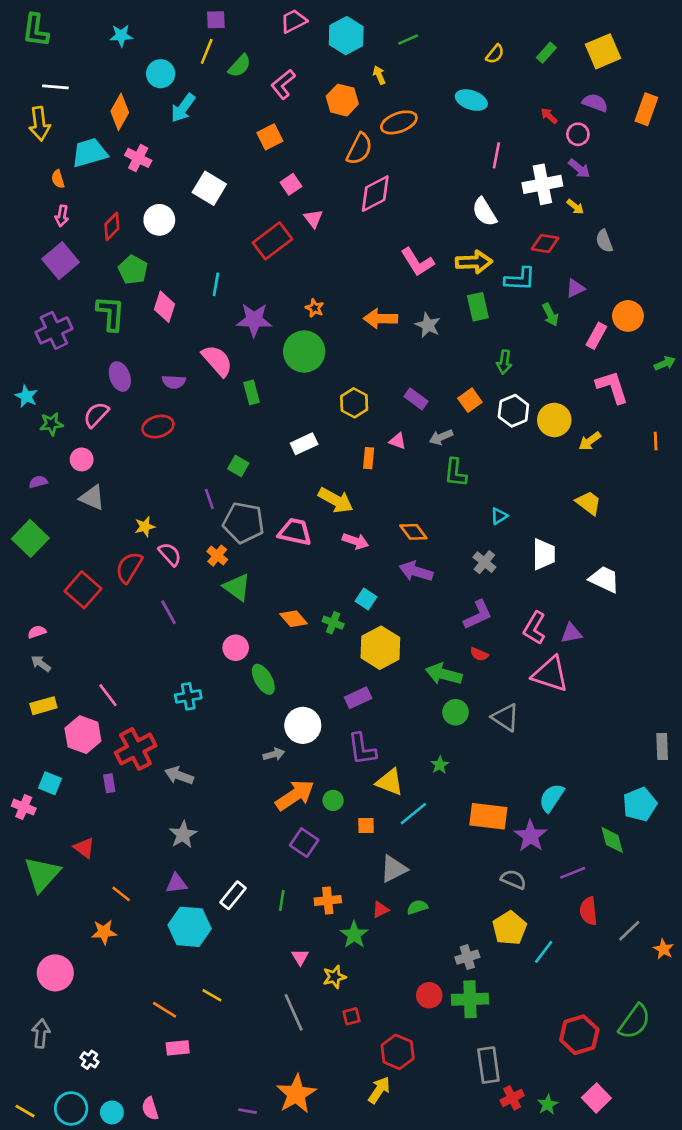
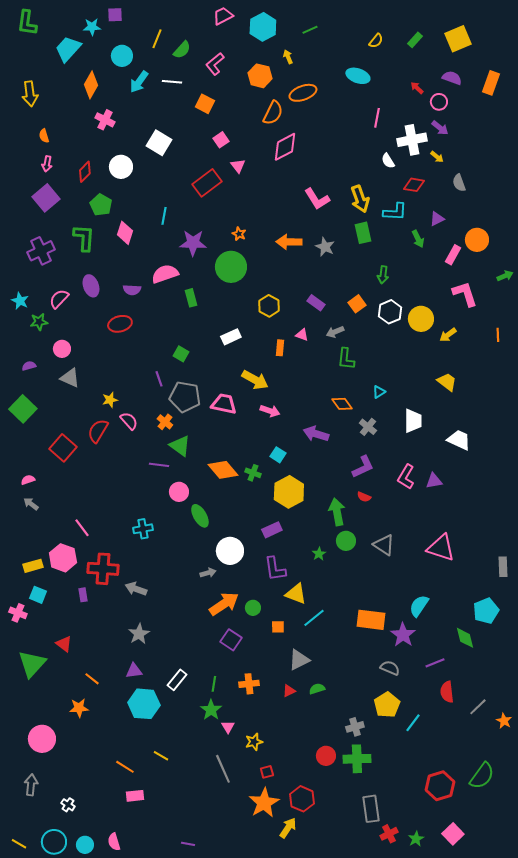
purple square: (216, 20) -> (115, 15), moved
white line: (55, 87) -> (172, 82), moved
orange square: (270, 137) -> (205, 104), turned -36
cyan trapezoid: (90, 153) -> (68, 49), moved, turned -32
white semicircle: (484, 212) -> (388, 161), moved, size x0.7
yellow arrow: (474, 262) -> (360, 199), turned 72
pink semicircle: (217, 361) -> (165, 274), turned -68
pink semicircle: (96, 415) -> (59, 299), moved
orange diamond: (413, 532) -> (342, 404), moved
purple line: (169, 612) -> (159, 465), moved, turned -54
orange diamond: (294, 619) -> (223, 470), size x1.4
green arrow: (444, 674) -> (337, 512), turned 64
pink triangle: (550, 674) -> (441, 548), moved
yellow rectangle: (43, 706) -> (33, 566), moved
red cross: (136, 749) -> (103, 569), turned 32
green star: (440, 765) -> (319, 554), moved
green star: (354, 935) -> (211, 710), moved
orange star: (296, 1094) -> (264, 803), moved

